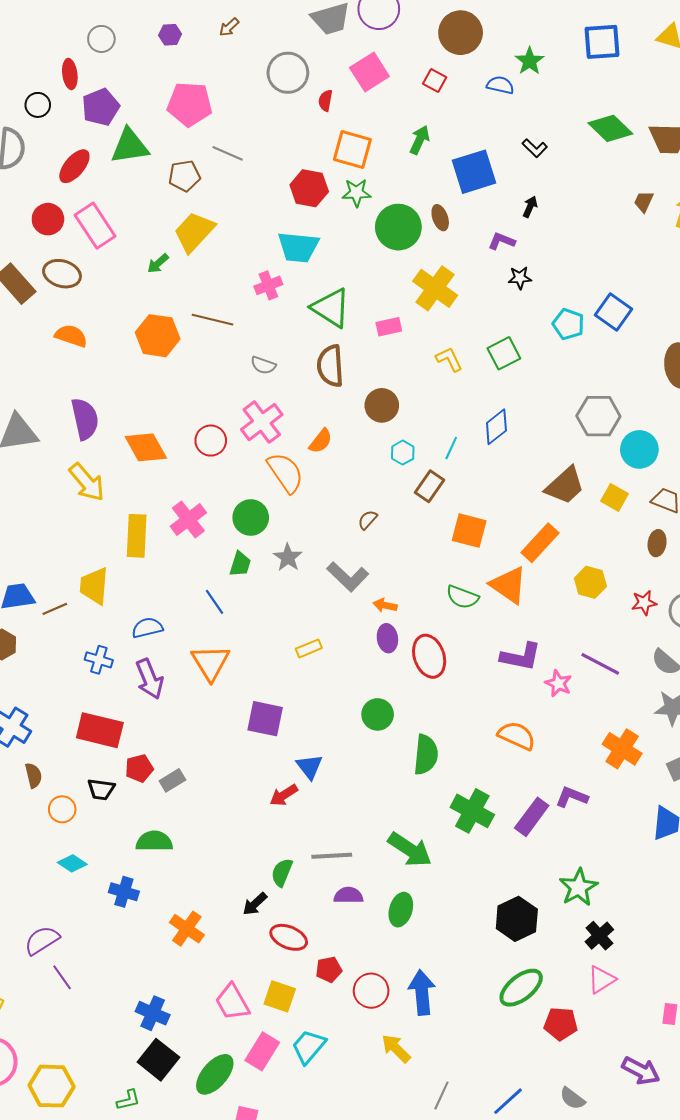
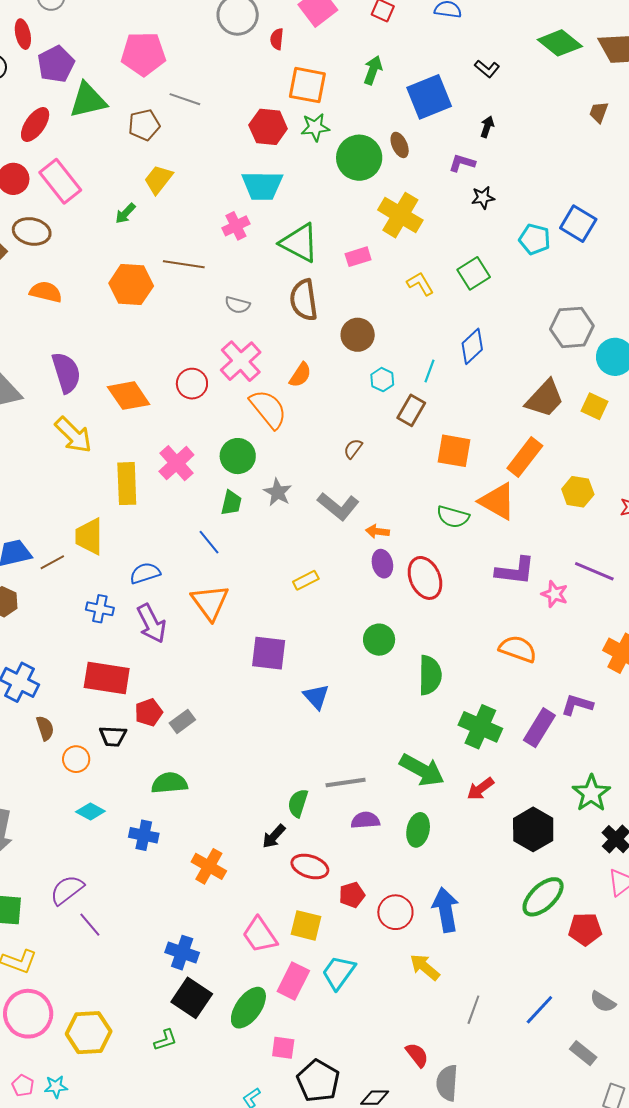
yellow trapezoid: (194, 232) -> (158, 179), size x0.7
red arrow: (284, 795) -> (480, 789), moved

